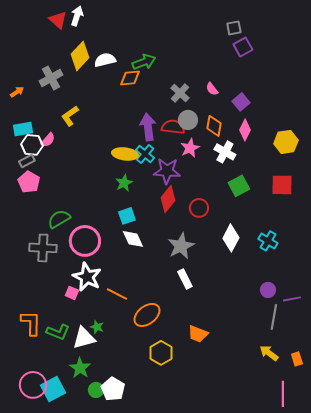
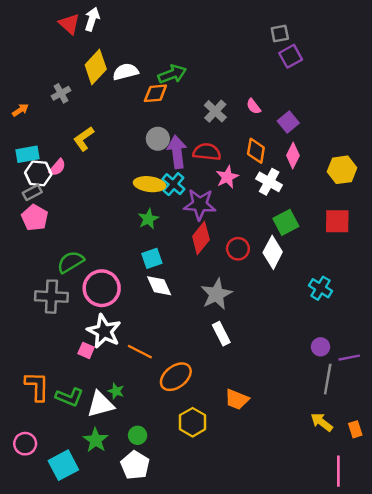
gray cross: (51, 78) -> (61, 93), size x0.7
gray circle: (188, 120) -> (158, 139), moved
white diamond: (231, 238) -> (273, 252), moved
pink circle: (33, 385) -> (25, 444), moved, size x0.7
green circle: (96, 390) -> (138, 435), moved

